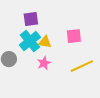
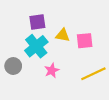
yellow triangle: (45, 42) -> (63, 35), moved

